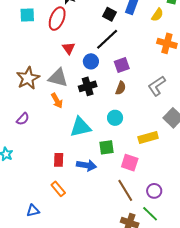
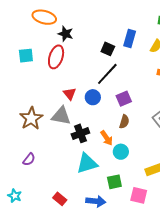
red triangle: (69, 48) -> (70, 94), moved
black cross: (88, 86) -> (80, 133), moved
orange arrow: (57, 101) -> (107, 138), moved
red rectangle: (59, 160) -> (60, 199), moved, turned -48

